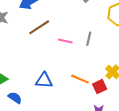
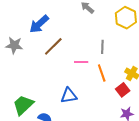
pink line: (65, 41) -> (81, 62), moved
orange line: (80, 79) -> (102, 73), moved, turned 60

